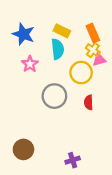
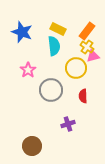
orange rectangle: (93, 33) -> (87, 31), turned 60
pink star: (30, 64) -> (28, 70), moved
brown circle: (23, 149) -> (32, 146), moved
purple cross: (73, 160) -> (68, 124), moved

